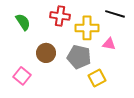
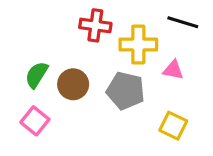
green semicircle: (23, 22) -> (37, 75), moved, turned -114
yellow square: (97, 78) -> (173, 126), moved, turned -36

